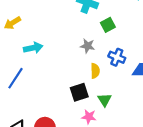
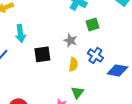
cyan arrow: (33, 48) -> (20, 33), turned 84
black square: (79, 92) -> (42, 54), moved

